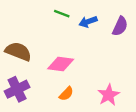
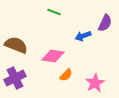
blue arrow: (88, 22) -> (83, 36), moved
orange semicircle: (66, 94) -> (66, 75), moved

